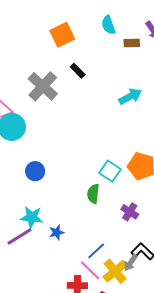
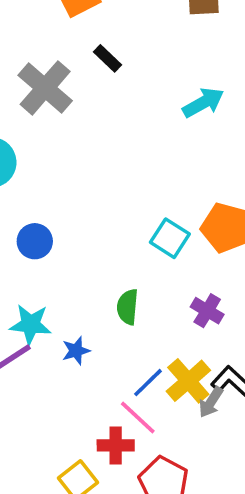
green semicircle: (93, 194) -> (128, 307), moved
yellow cross: (115, 271) -> (188, 381), moved

